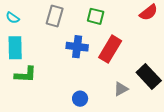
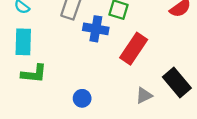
blue cross: (77, 47) -> (96, 29), moved
blue circle: (80, 99) -> (82, 98), moved

